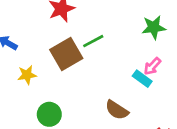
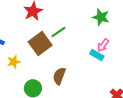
green star: (154, 27) -> (101, 17), turned 30
brown semicircle: (117, 110) -> (59, 76), moved, turned 84

